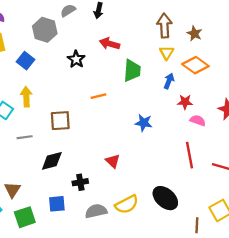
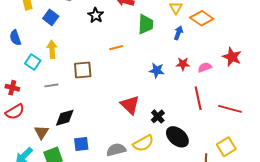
red star: (185, 102) -> (183, 64), moved
pink semicircle: (198, 120) -> (205, 67), turned -40
black diamond: (52, 161) -> (65, 118), moved
red triangle: (113, 161) -> (130, 105), size x1.5
black cross: (80, 182) -> (158, 116), moved, turned -32

